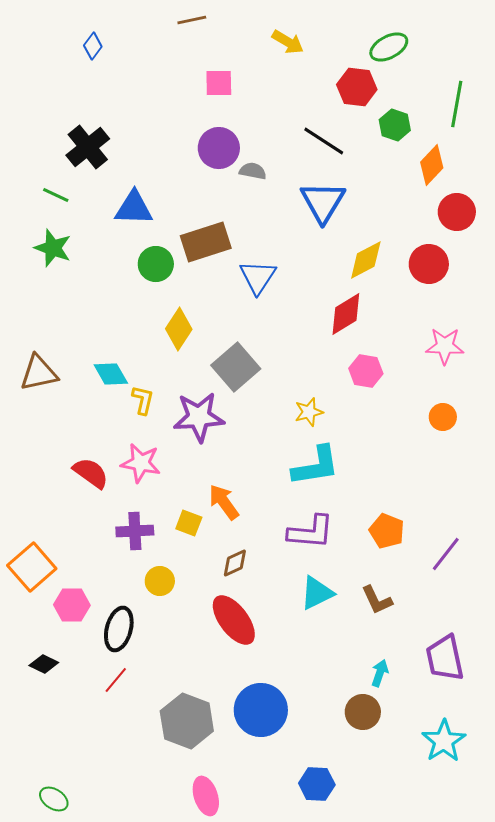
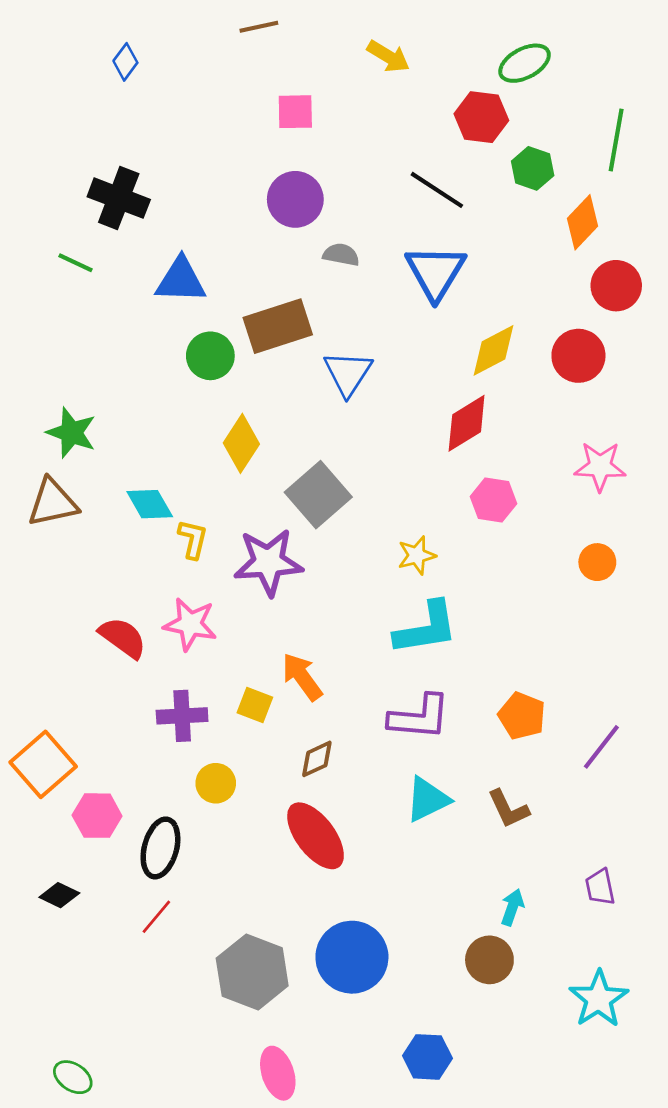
black cross: (88, 147) -> (119, 198), turned -30
gray semicircle: (253, 171) -> (341, 255), moved
green star: (53, 248) -> (71, 433), moved
purple trapezoid: (445, 658) -> (600, 887), size x0.6

